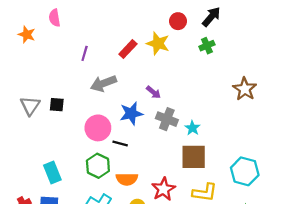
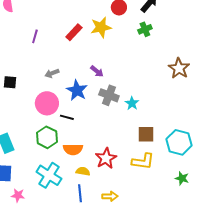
yellow star: (158, 43) -> (101, 27), turned -30
gray arrow: (103, 83) -> (52, 73), moved, size x0.6
blue star: (131, 113) -> (77, 90), turned -30
brown square: (194, 157) -> (146, 134), moved, size x0.7

